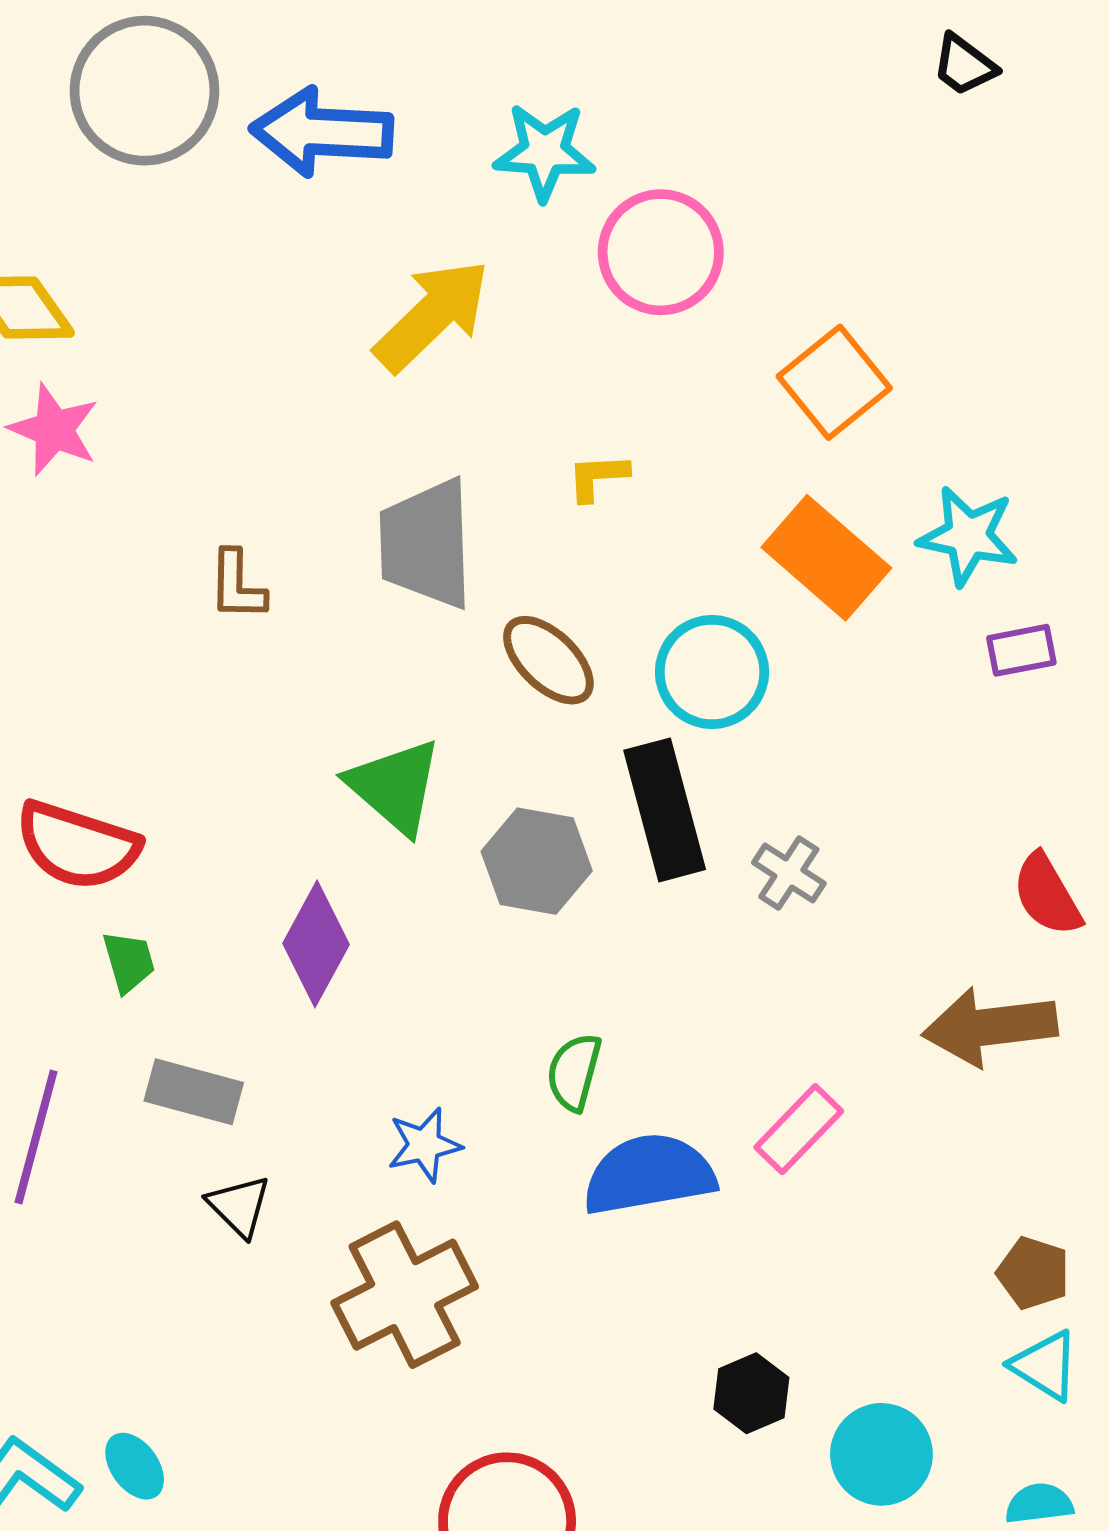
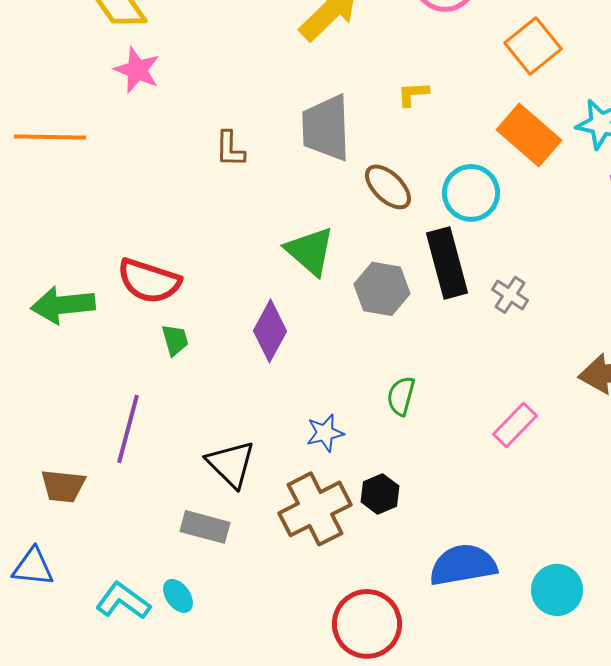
gray rectangle: (194, 1092) -> (205, 527), moved
blue semicircle: (649, 1174) -> (463, 565), moved
black triangle: (239, 1206) -> (231, 464), size x1.5
black hexagon: (751, 1393) -> (380, 494), moved

